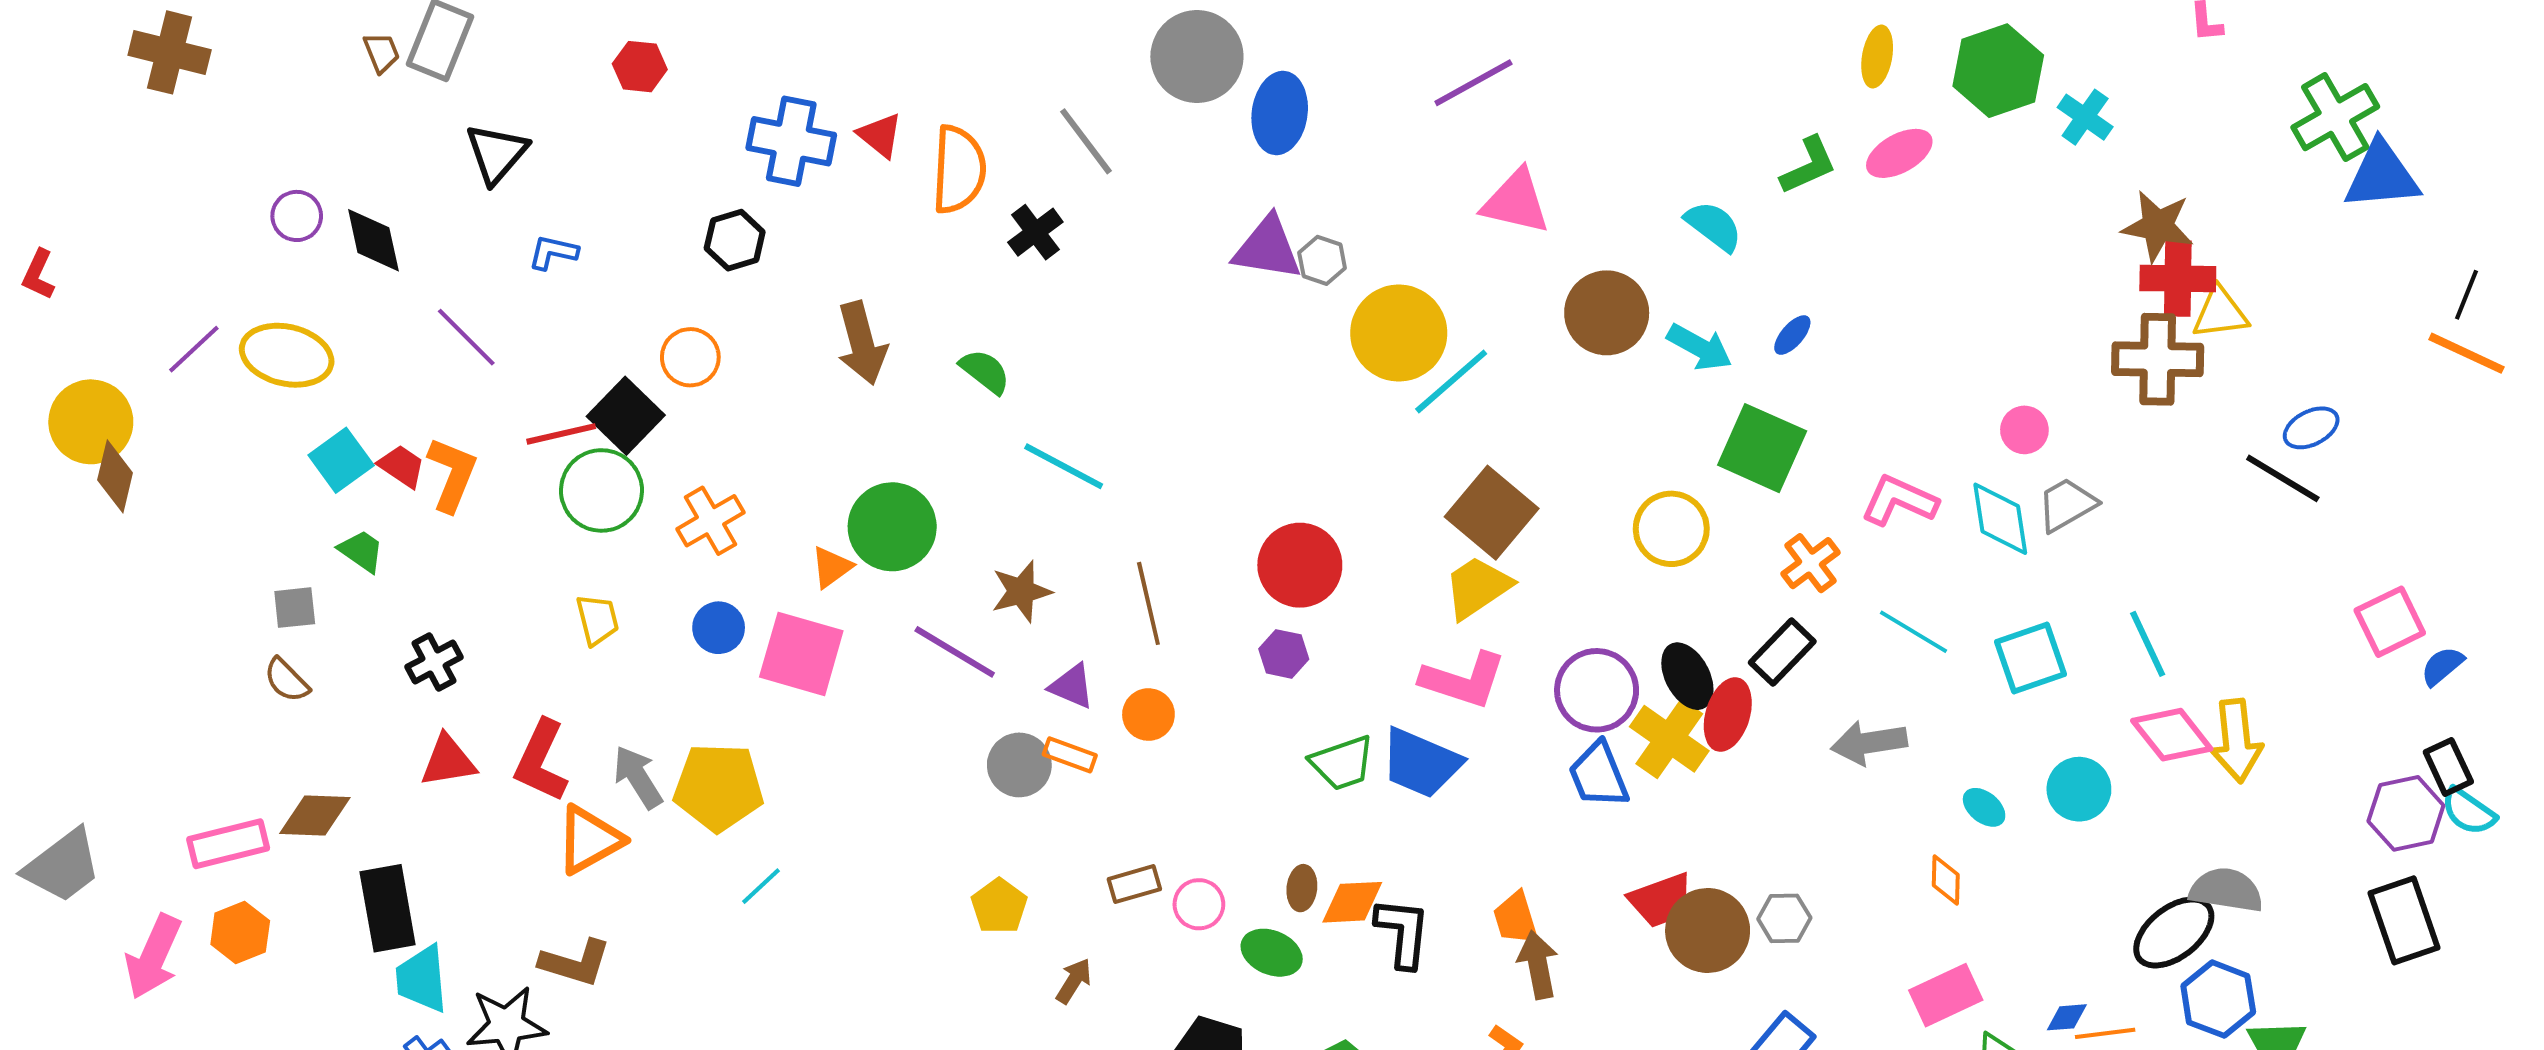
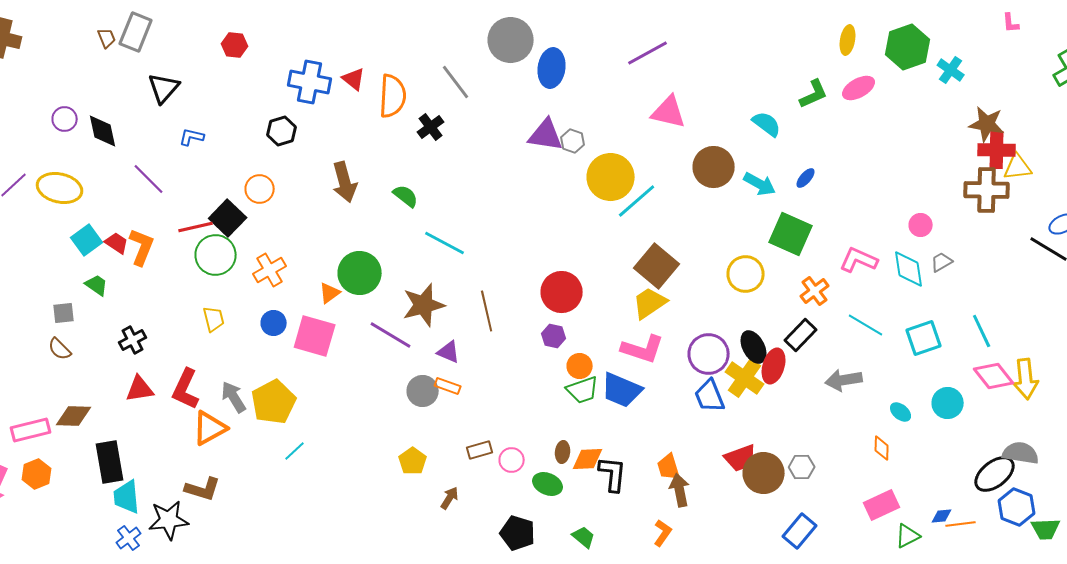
gray trapezoid: (2067, 505) -> (942, 262), size x0.7
brown star: (1021, 591) -> (424, 305), size x1.4
orange circle: (1148, 715) -> (580, 366), moved
yellow pentagon: (719, 787) -> (274, 402), turned -30

